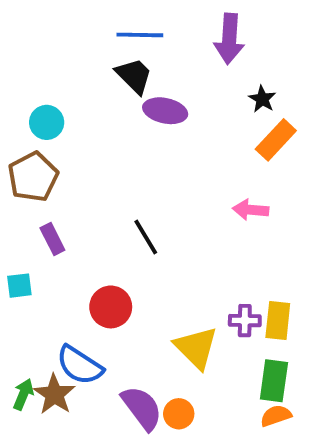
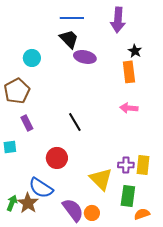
cyan circle: (47, 122) -> (32, 58), moved
orange rectangle: (276, 140) -> (129, 72), moved, turned -50
green rectangle: (274, 381) -> (128, 196), moved

